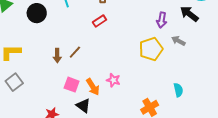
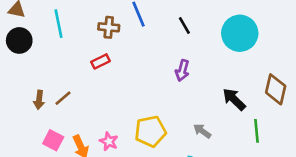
black arrow: (189, 14) -> (234, 99), moved
gray arrow: (178, 41) -> (202, 131), moved
yellow pentagon: (151, 49) -> (150, 131), moved

